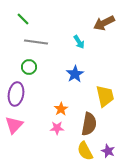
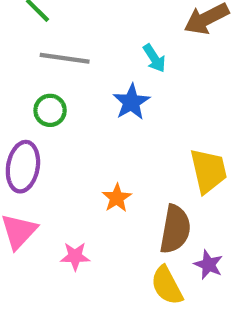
blue star: (75, 74) -> (131, 102), moved
pink star: (57, 128) -> (75, 256), moved
purple star: (108, 151) -> (208, 265), moved

